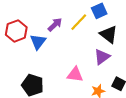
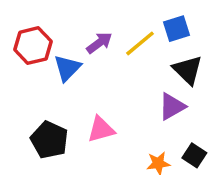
pink triangle: (75, 74) -> (101, 129), moved, turned -30

